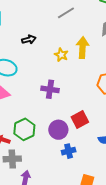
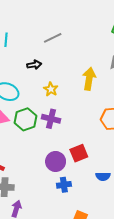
gray line: (66, 13) -> (53, 38), moved
yellow star: (61, 55) -> (51, 89), moved
green hexagon: (24, 129) -> (26, 119), moved

